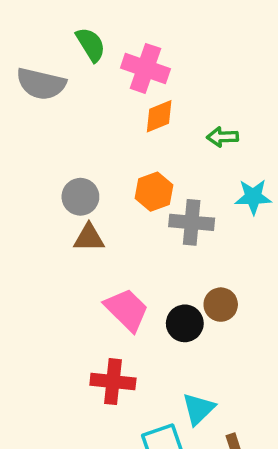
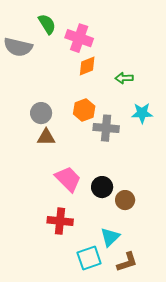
brown circle: (221, 305) -> (125, 200), moved

